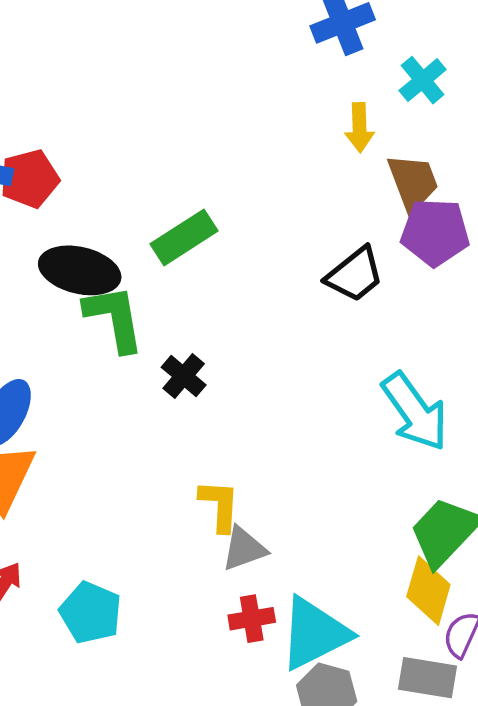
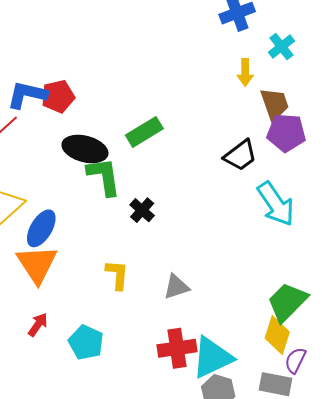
cyan arrow: (415, 412) -> (276, 204), moved
yellow L-shape: (220, 506) -> (117, 275), moved
gray triangle: (244, 549) -> (176, 287), moved
red cross: (252, 619) -> (177, 348), size x1.5

